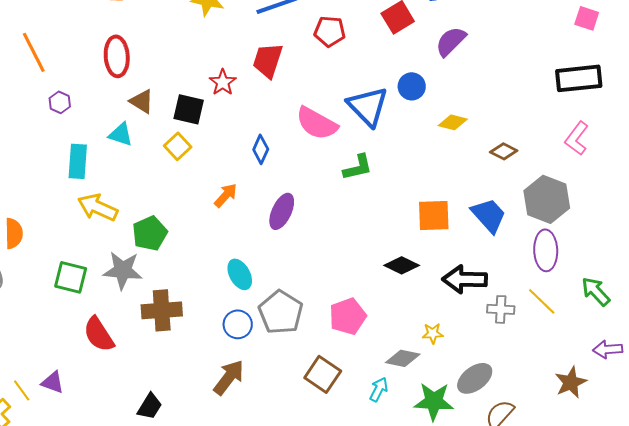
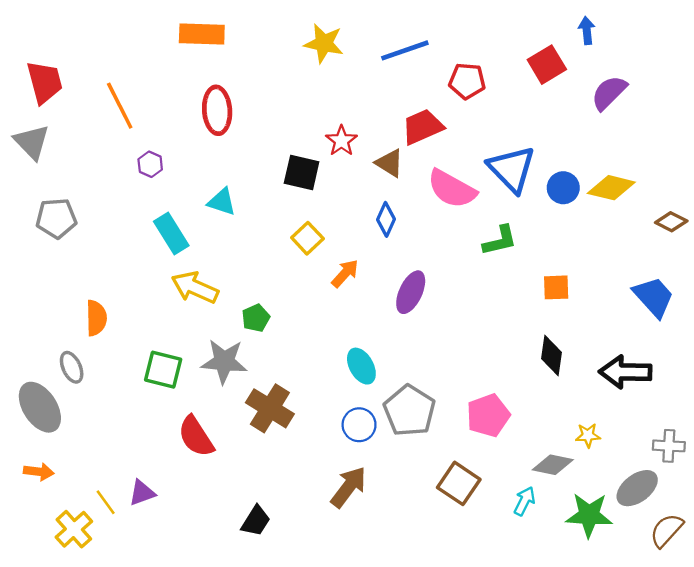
red trapezoid: (268, 60) -> (422, 127), moved, turned 48
blue circle: (412, 86) -> (563, 188), moved
brown triangle: (142, 101) -> (390, 163), moved
yellow diamond: (453, 122) -> (611, 188), size x1.4
yellow square: (178, 146) -> (307, 238), moved
cyan rectangle: (78, 161) -> (171, 234), turned -36
orange square: (434, 215) -> (556, 287), moved, size x0.7
green pentagon: (150, 233) -> (256, 318), size x0.7
black diamond: (402, 265) -> (552, 356), turned 72
gray cross: (501, 309) -> (669, 446), moved
brown cross: (162, 310) -> (270, 408), turned 36
purple triangle: (53, 382) -> (142, 493), turned -40

